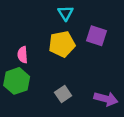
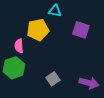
cyan triangle: (65, 13) -> (55, 11), turned -48
yellow pentagon: (62, 44) -> (38, 30), moved

